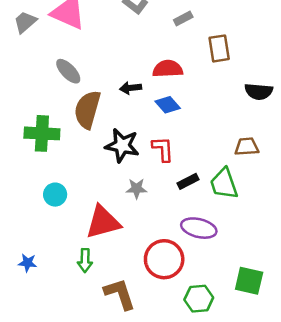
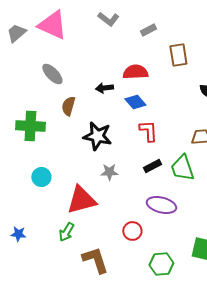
brown semicircle: (87, 110) -> (68, 106), size x0.6
red L-shape: (163, 149) -> (148, 131), moved
red circle: (164, 259) -> (132, 231), size x0.6
green arrow: (85, 260) -> (66, 232), turned 30

